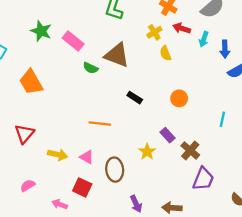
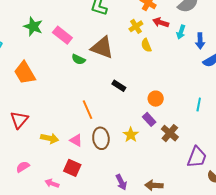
orange circle: (179, 98) -> (156, 99), moved
orange line: (100, 123) -> (87, 110), turned 60
brown ellipse: (115, 170) -> (101, 138), moved
purple trapezoid: (203, 179) -> (197, 157), moved

